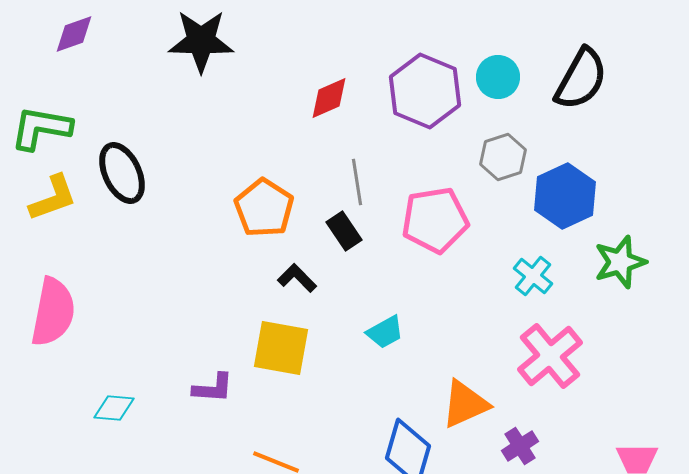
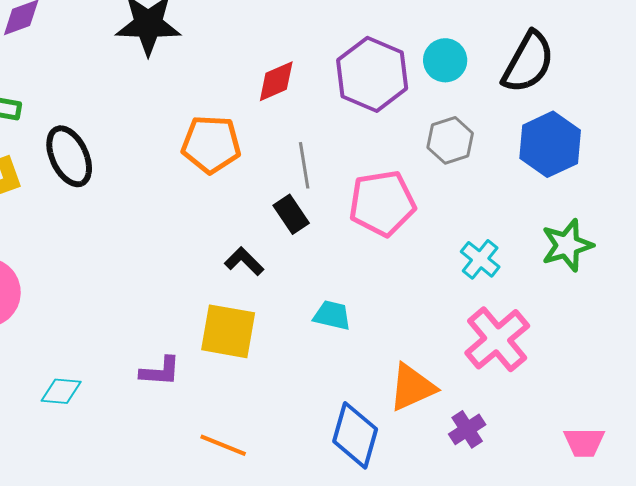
blue hexagon: (565, 196) -> (550, 144), moved
orange pentagon: (264, 208) -> (211, 144), moved, turned -30
cyan trapezoid: (385, 332) -> (332, 315), turned -138

